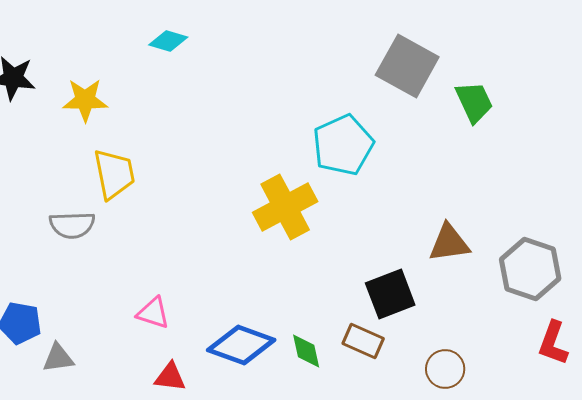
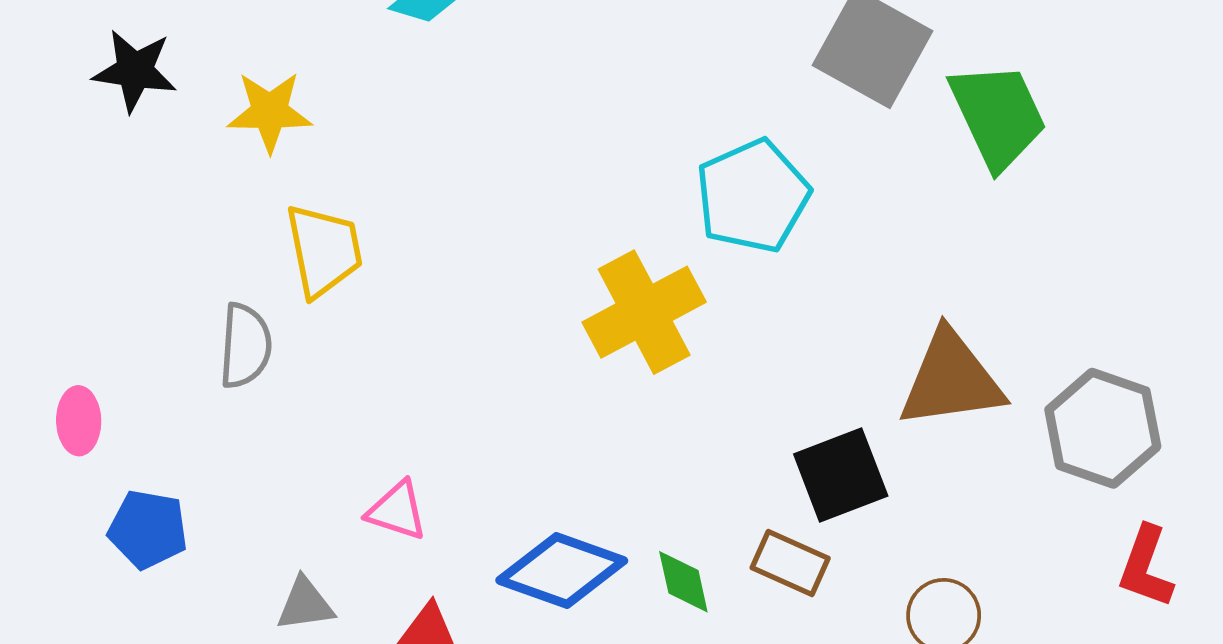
green trapezoid: (474, 102) -> (998, 116), size x1.4
gray semicircle: (72, 225) -> (245, 346), turned -84
brown triangle: (449, 243) -> (951, 380), size x1.4
gray triangle: (58, 358) -> (305, 604), moved

